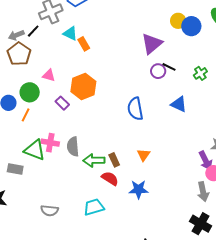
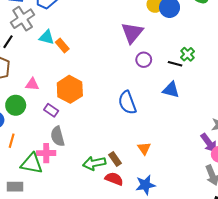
black line: (169, 67) -> (175, 64), moved
orange line: (26, 115) -> (12, 141), moved
gray semicircle: (73, 147) -> (58, 136), moved

